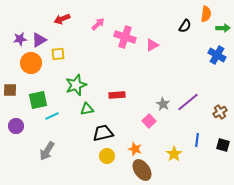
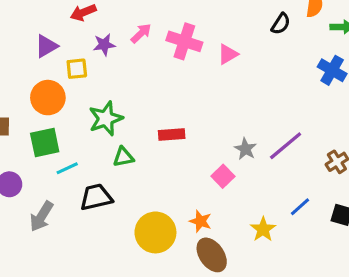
pink arrow: (98, 24) -> (141, 33), moved
purple star: (20, 39) -> (104, 45), moved
orange circle: (31, 63) -> (48, 98), moved
black trapezoid: (103, 133) -> (96, 197), moved
blue line: (197, 140) -> (300, 207), turned 40
gray arrow: (47, 151) -> (41, 216), moved
yellow circle: (107, 156) -> (155, 232), size x1.6

